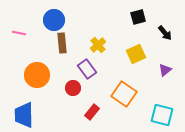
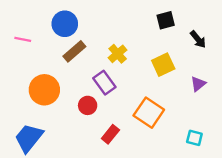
brown rectangle: (62, 43) -> (74, 51), turned 54
blue trapezoid: (24, 115) -> (29, 138), turned 40
cyan square: (162, 115) -> (194, 138), size x0.6

